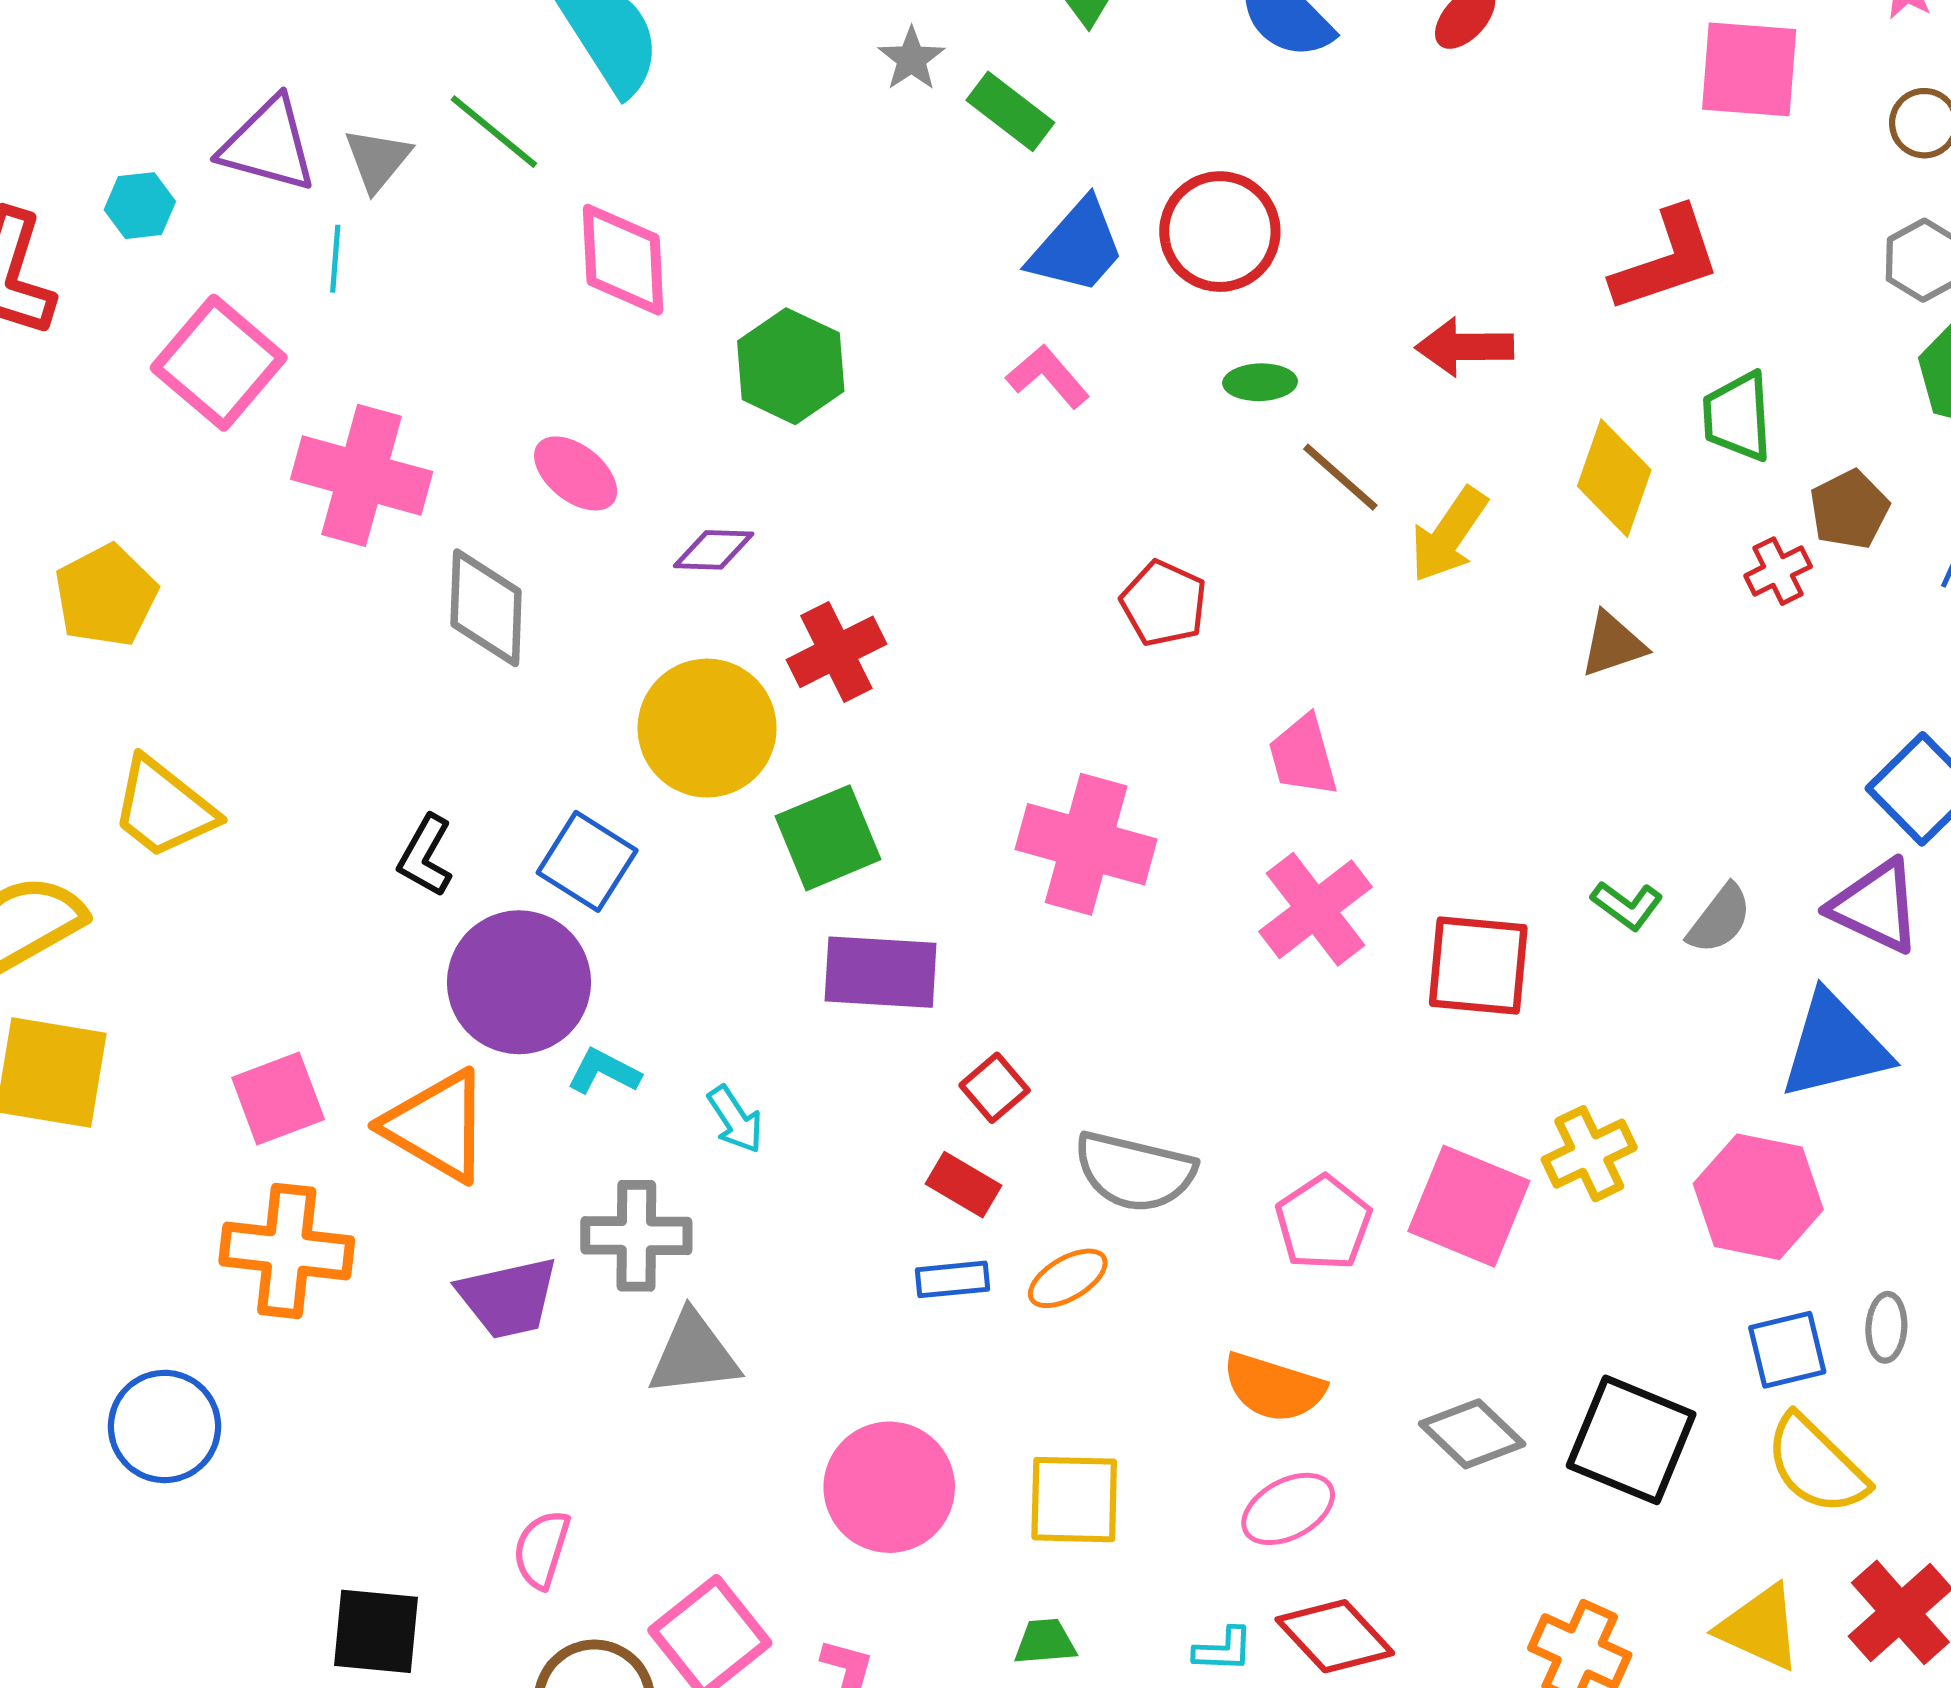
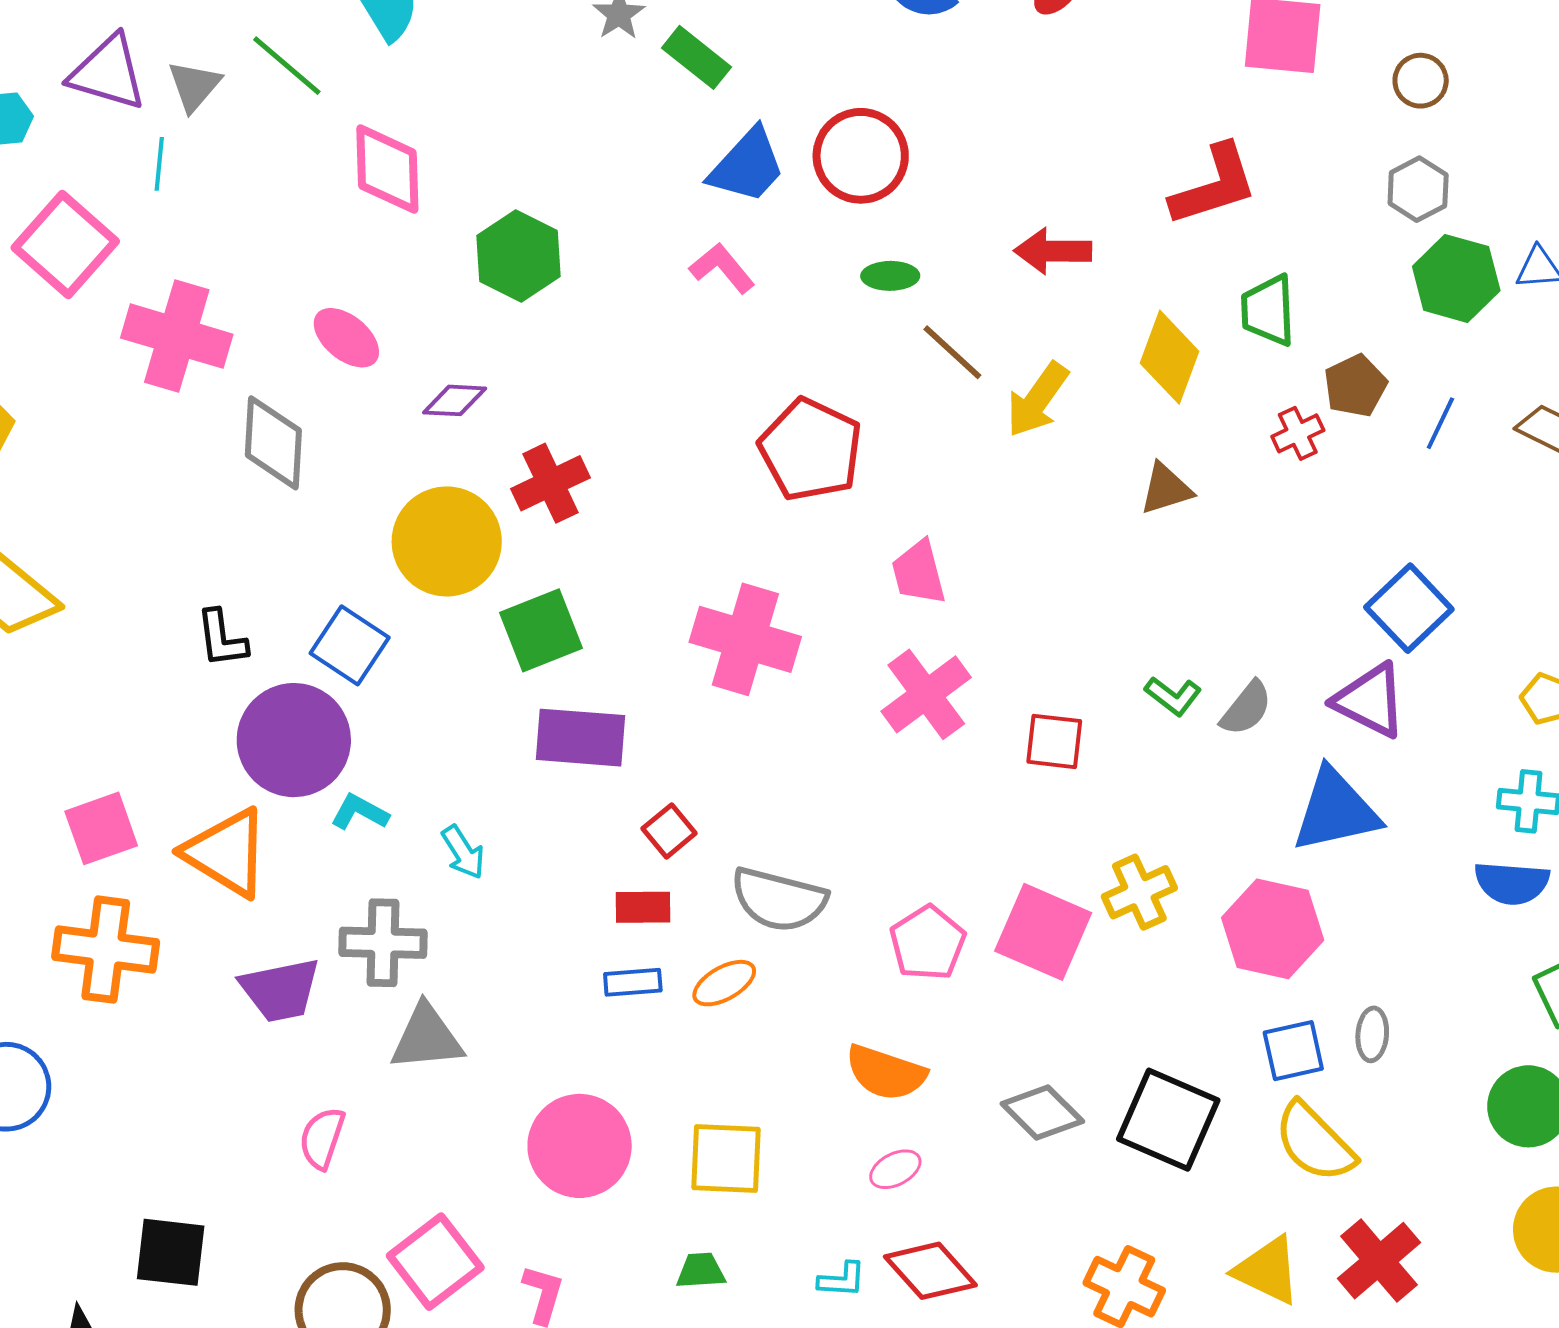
red pentagon: (1164, 603) -> (811, 450), size x1.5
black L-shape: (425, 856) -> (222, 638), turned -38
red square: (1478, 966) -> (1054, 741), size x0.7
red rectangle: (963, 1185) -> (643, 907), turned -32
pink ellipse: (1288, 1509) -> (895, 1169), size x0.7
pink semicircle: (542, 1549) -> (322, 1138), moved

